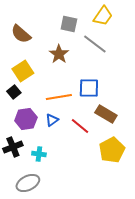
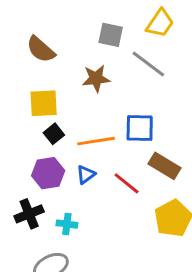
brown star: (59, 54) -> (96, 79), turned 30
yellow square: (23, 71) -> (44, 103), turned 30
black square: (14, 92) -> (54, 134), moved

